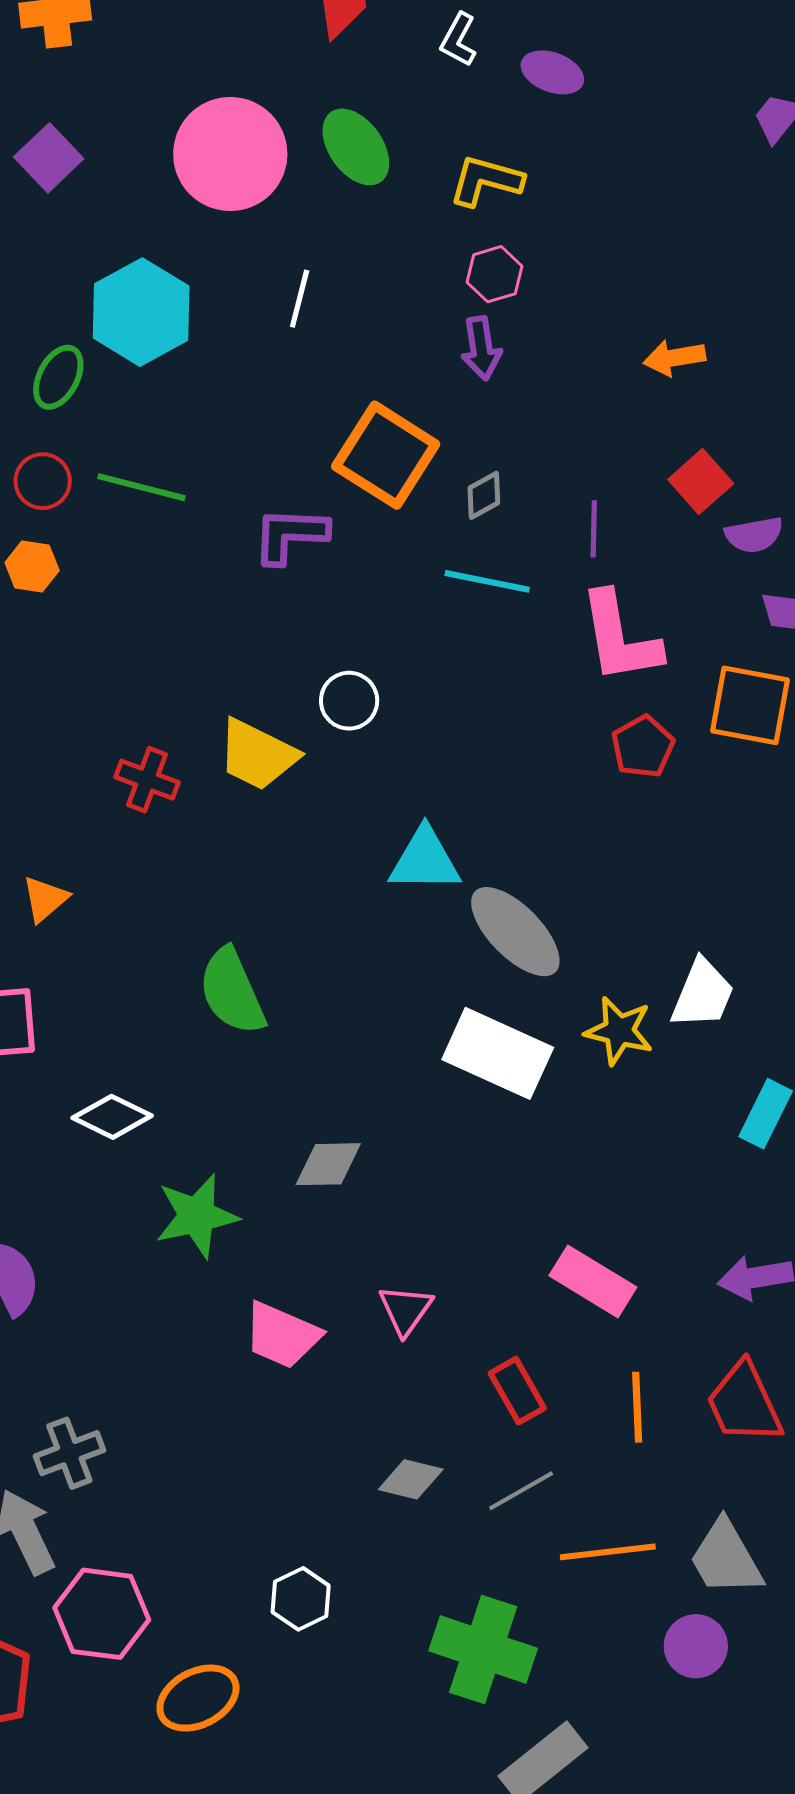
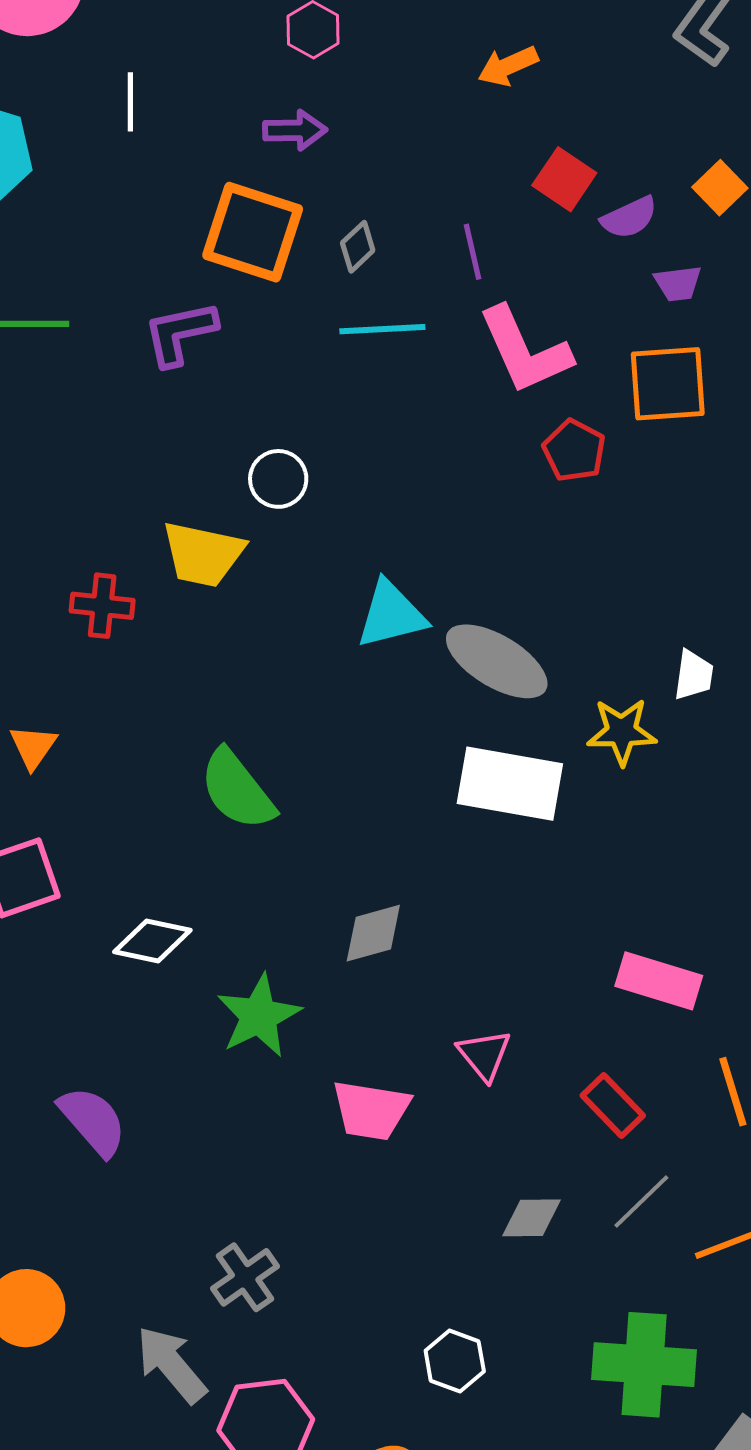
purple arrow: (481, 348) -> (295, 130), moved, turned -68
white trapezoid: (703, 994) -> (694, 675), size x0.7
gray cross: (69, 1453) -> (245, 1277), moved

